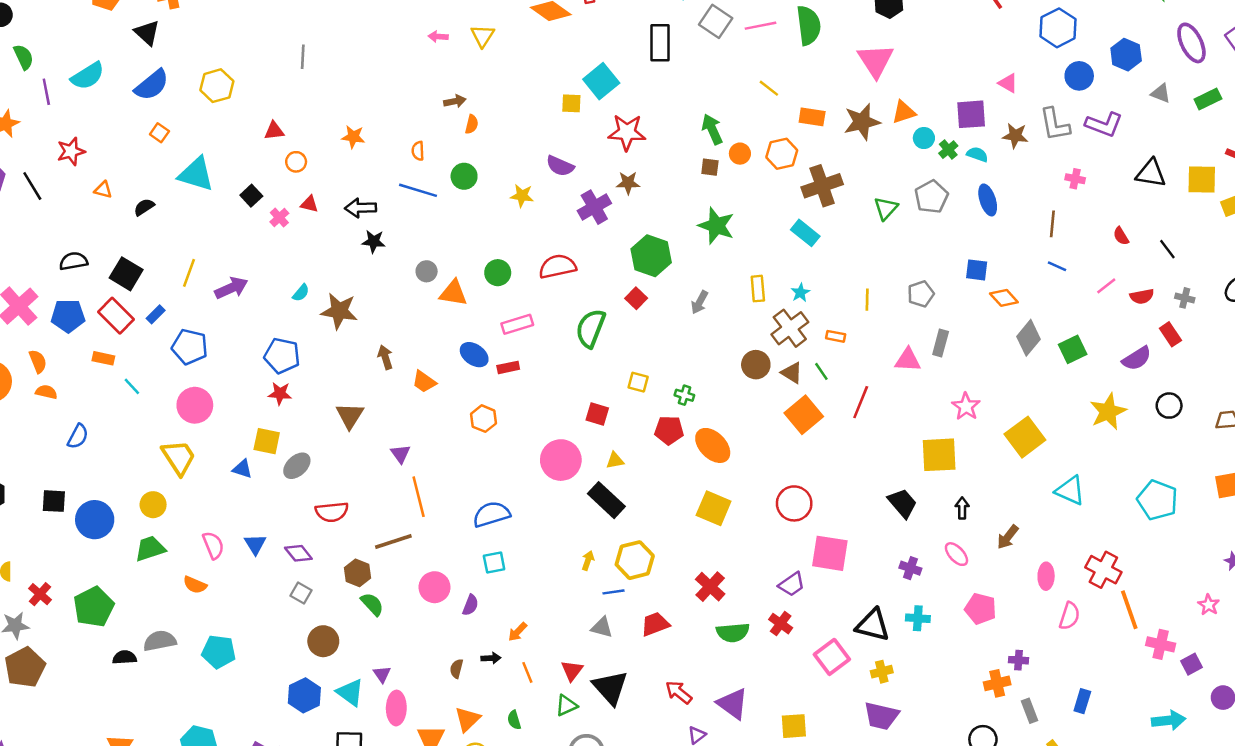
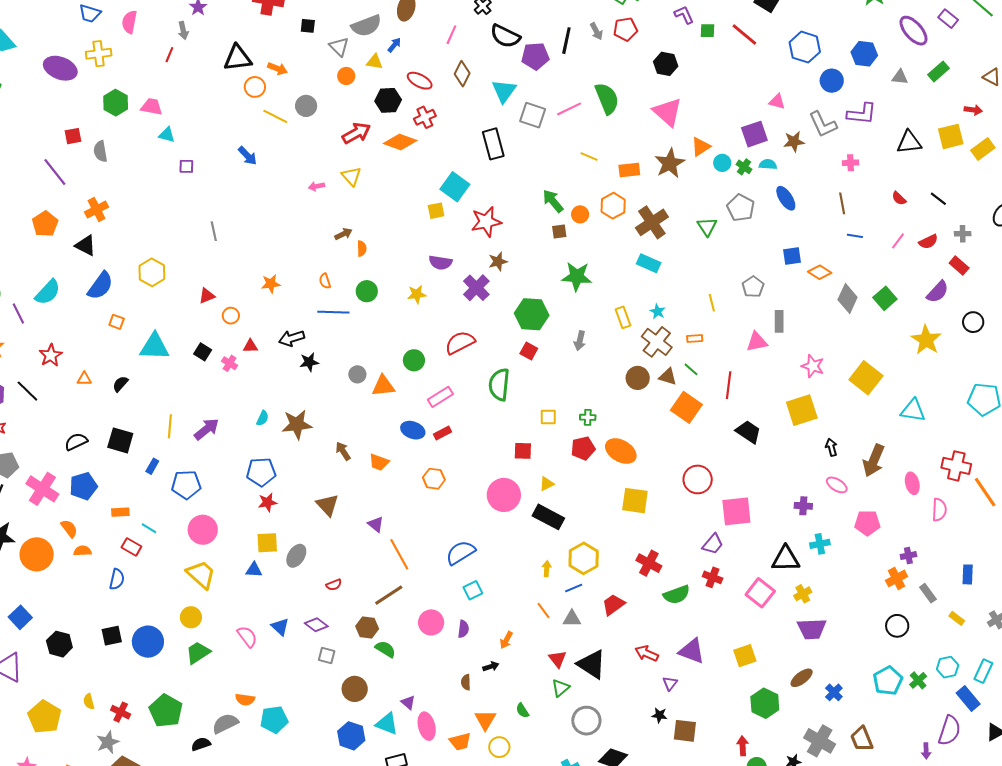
red rectangle: (116, 316) -> (131, 547), moved, size x0.7
black trapezoid: (902, 503) -> (748, 432), moved
red semicircle: (332, 512) -> (334, 585), size x0.6
brown arrow: (1008, 537) -> (874, 460), size x1.5
orange semicircle: (195, 585) -> (245, 699), moved
orange line: (527, 672) -> (544, 611), moved

